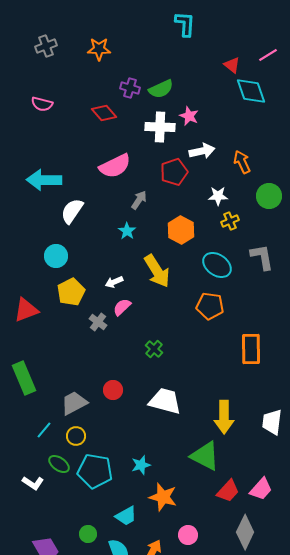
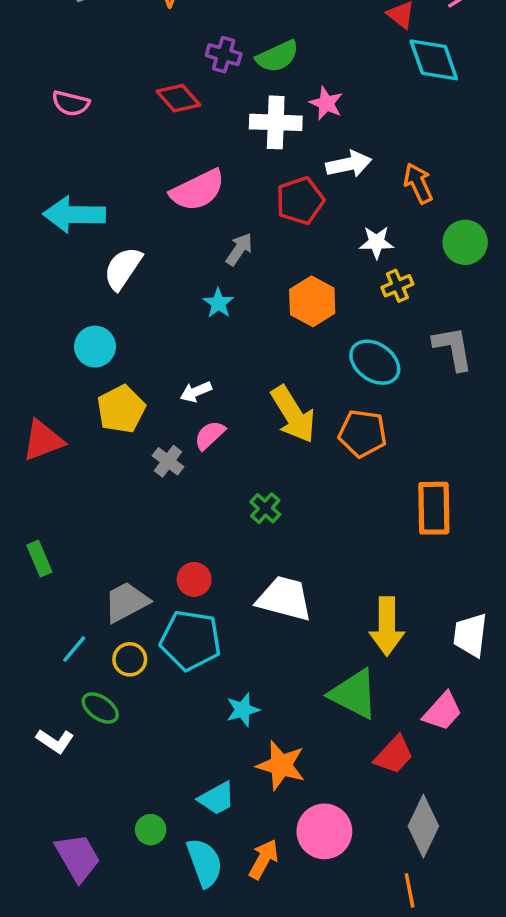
pink semicircle: (42, 104) -> (71, 103), moved
yellow arrow: (157, 271) -> (293, 414), moved
green rectangle: (24, 378) -> (39, 559), size x0.6
cyan pentagon: (95, 471) -> (191, 640), moved
pink trapezoid: (261, 489) -> (443, 711), moved
pink circle: (188, 535) -> (324, 831), size x1.6

